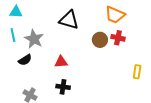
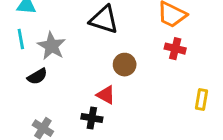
brown circle: (100, 40) -> (125, 65), moved
red triangle: (61, 62) -> (106, 95), moved, turned 32

